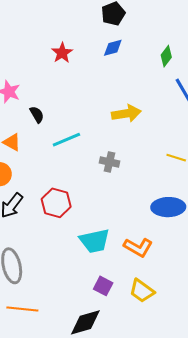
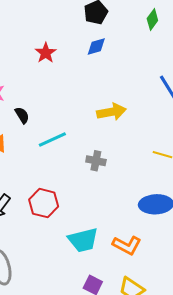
green diamond: (166, 56) -> (152, 20), moved

